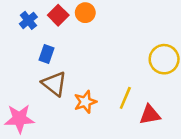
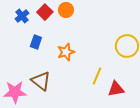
brown triangle: (54, 84) -> (41, 81), moved
orange star: (85, 102) -> (66, 52), moved

